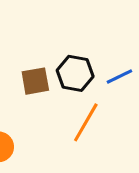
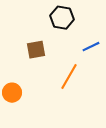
black hexagon: (75, 73) -> (62, 18), moved

